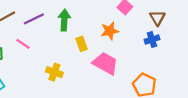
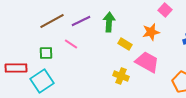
yellow rectangle: (82, 44) -> (125, 44), turned -40
yellow cross: (54, 72) -> (121, 76), moved

